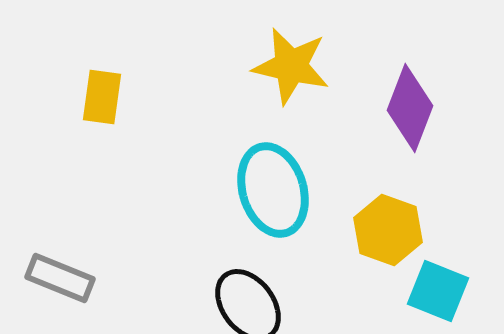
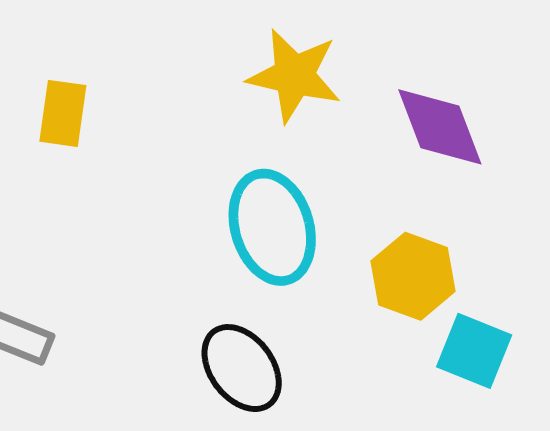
purple diamond: (410, 108) -> (440, 127), turned -42

